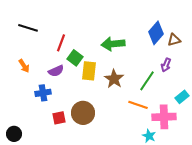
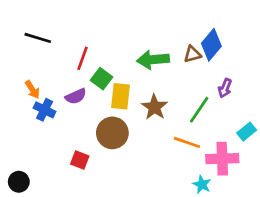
brown triangle: (174, 40) -> (192, 54), moved
blue cross: (43, 93) -> (45, 110), moved, turned 35
brown circle: (83, 113) -> (112, 133), moved
red square: (59, 118) -> (80, 160), turned 32

